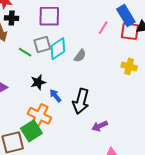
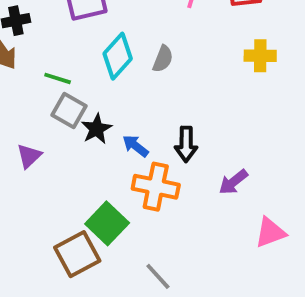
gray square: (42, 44) -> (69, 110), moved, turned -30
black arrow: (81, 101) -> (186, 144), size x0.7
orange cross: (40, 116) -> (156, 187), moved

